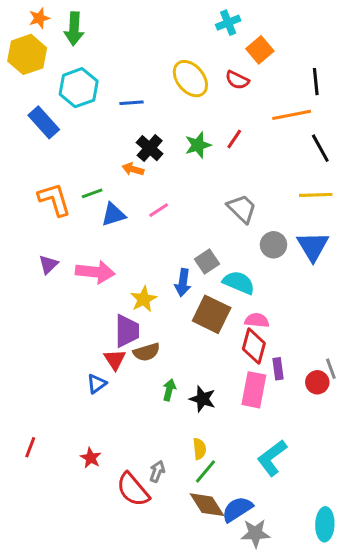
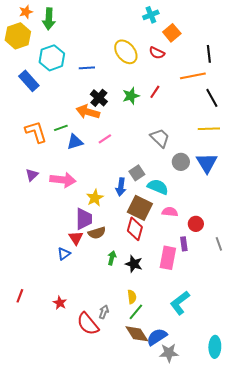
orange arrow: (133, 169) -> (88, 112), size x1.6
red diamond: (254, 346) -> (135, 229), moved
red circle: (317, 382) -> (196, 224), moved

